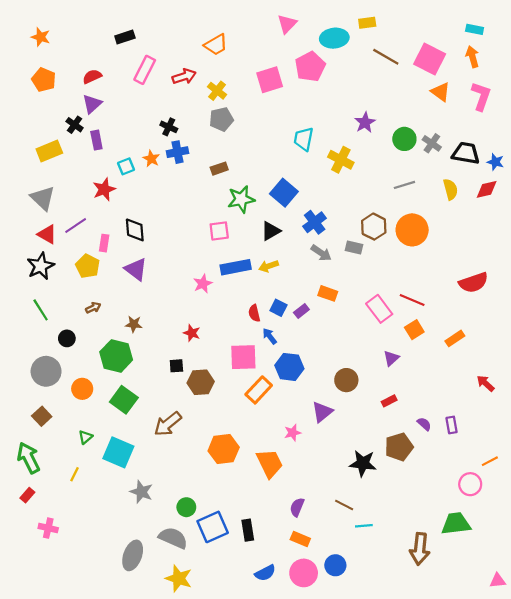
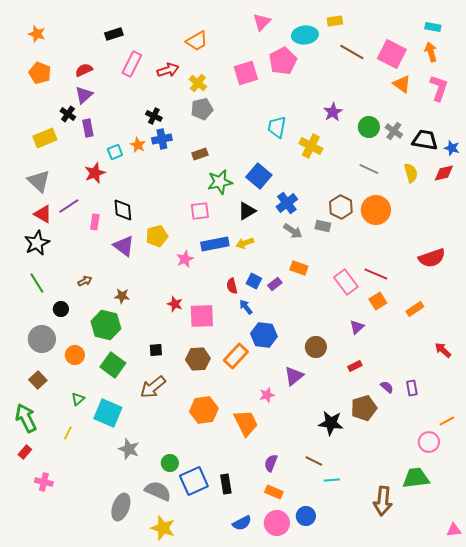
gray line: (404, 185) -> (369, 169), turned 42
yellow pentagon: (88, 266) -> (157, 236), moved, turned 30
pink square: (243, 357) -> (202, 316), moved
black square: (176, 366) -> (156, 350), moved
brown hexagon: (201, 382) -> (198, 359), moved

